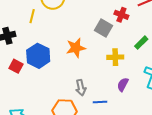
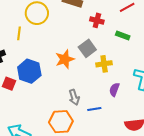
red cross: (121, 15) -> (97, 20), moved
gray square: (104, 28) -> (87, 48), moved, turned 30
green rectangle: (141, 43) -> (123, 35), moved, turned 72

